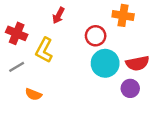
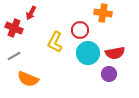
red arrow: (58, 15) -> (31, 13), moved
yellow L-shape: (44, 50) -> (55, 42), moved
orange semicircle: (33, 94) -> (28, 79), size x1.5

